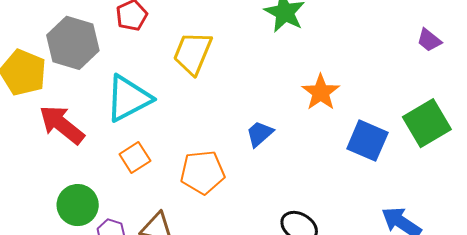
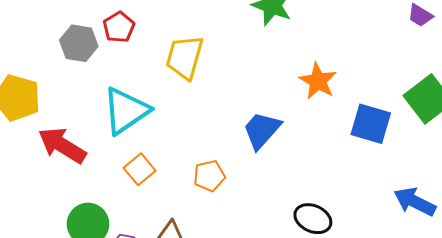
gray hexagon: (73, 43) -> (79, 43), moved, size x0.7
blue trapezoid: (260, 134) -> (262, 130), size x1.4
orange pentagon: (203, 172) -> (209, 176), size x0.7

